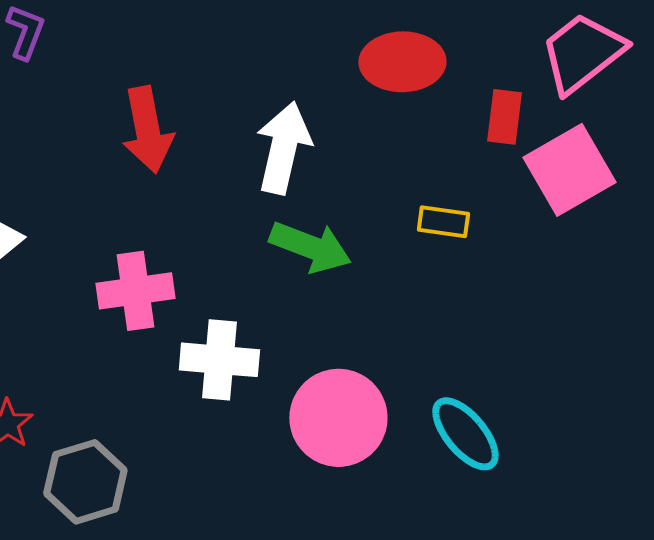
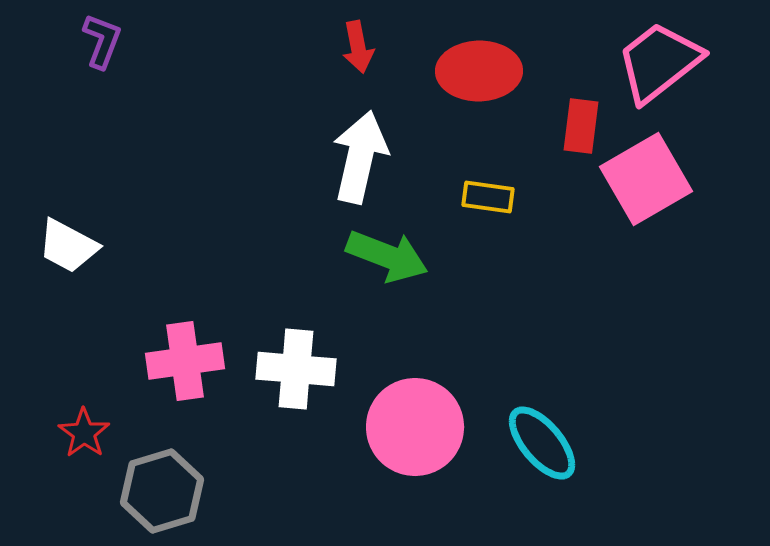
red arrow: (147, 130) -> (358, 47), moved, size x0.6
yellow rectangle: (443, 222) -> (488, 197), moved
pink cross: (135, 291) -> (185, 361), moved

